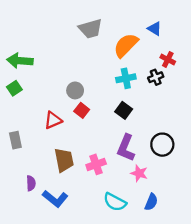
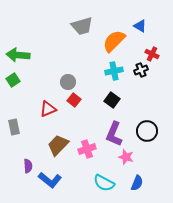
brown trapezoid: (64, 160) -> (58, 145), turned -125

